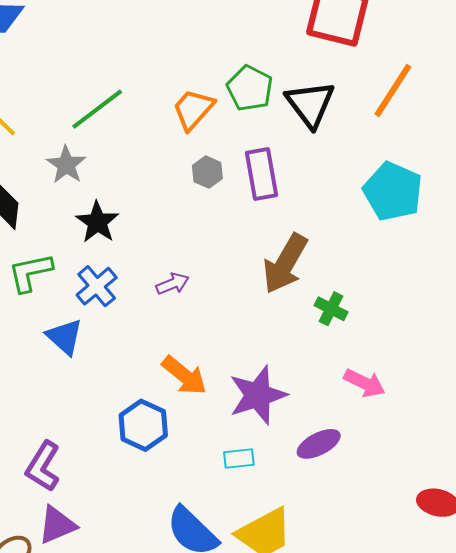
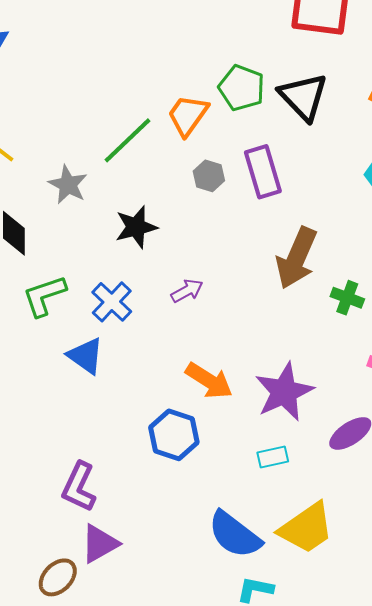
green line: (97, 109) -> (128, 140), moved
black star: (97, 222) -> (136, 227), moved, turned 30

